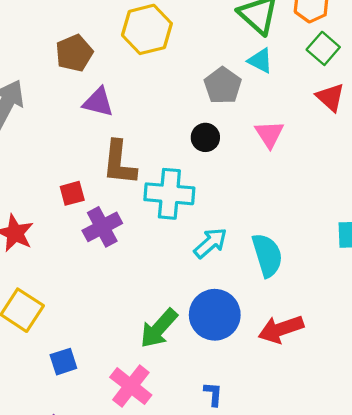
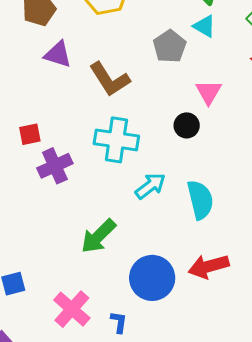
black circle: (205, 137) -> (187, 125), moved
brown L-shape: (119, 163) -> (110, 79), moved, turned -42
blue circle: (215, 315) -> (152, 278), moved
green arrow: (159, 328) -> (98, 236), moved
blue L-shape: (213, 394) -> (119, 322), moved

